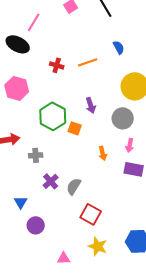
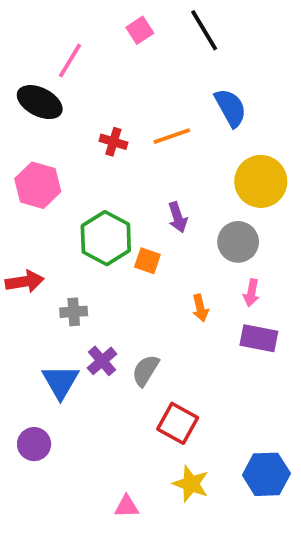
blue semicircle: (119, 47) -> (231, 108), size x1.5
blue triangle: (21, 202) -> (60, 382), moved, size x1.5
purple circle: (36, 225) -> (34, 444), moved

